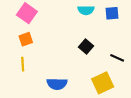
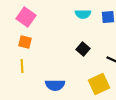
orange square: (26, 39) -> (25, 42), turned 32

